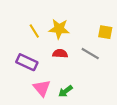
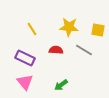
yellow star: (59, 29) -> (69, 27), moved
pink triangle: (42, 88) -> (25, 82), moved

